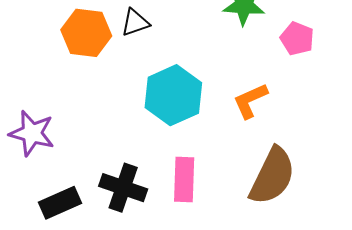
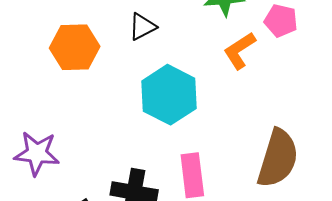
black triangle: (135, 23) -> (142, 27), moved
orange L-shape: (250, 101) -> (240, 51), moved

